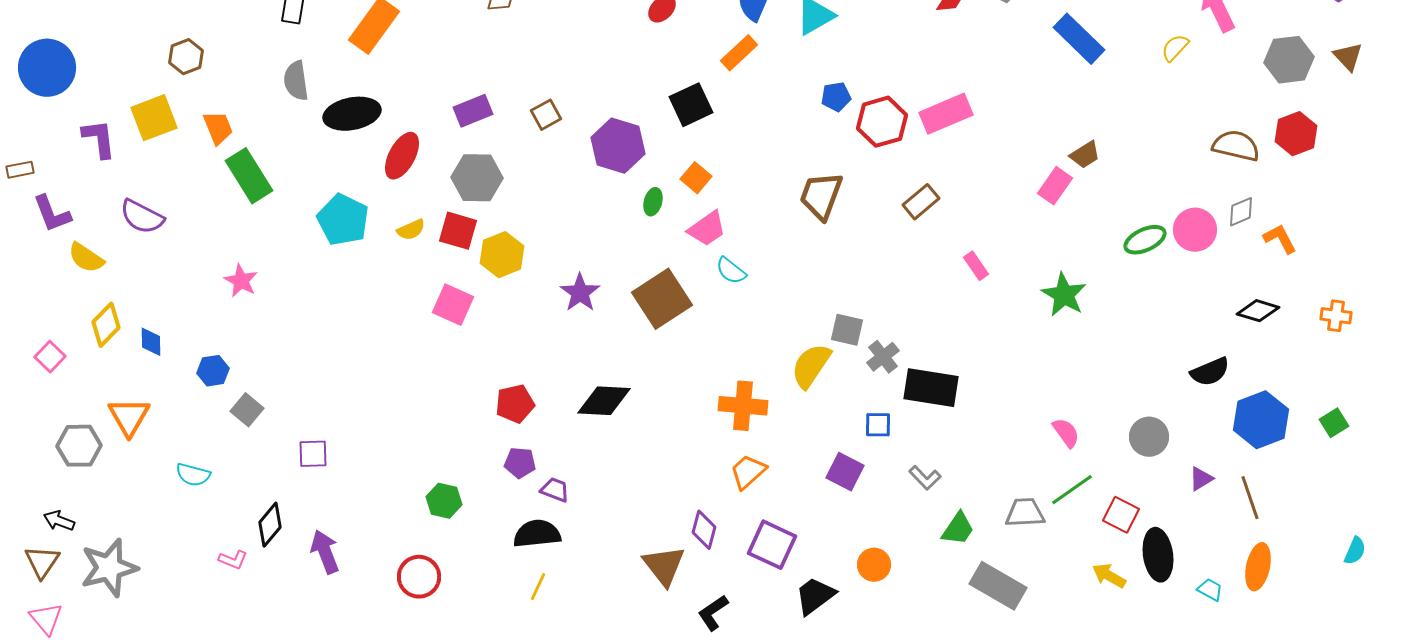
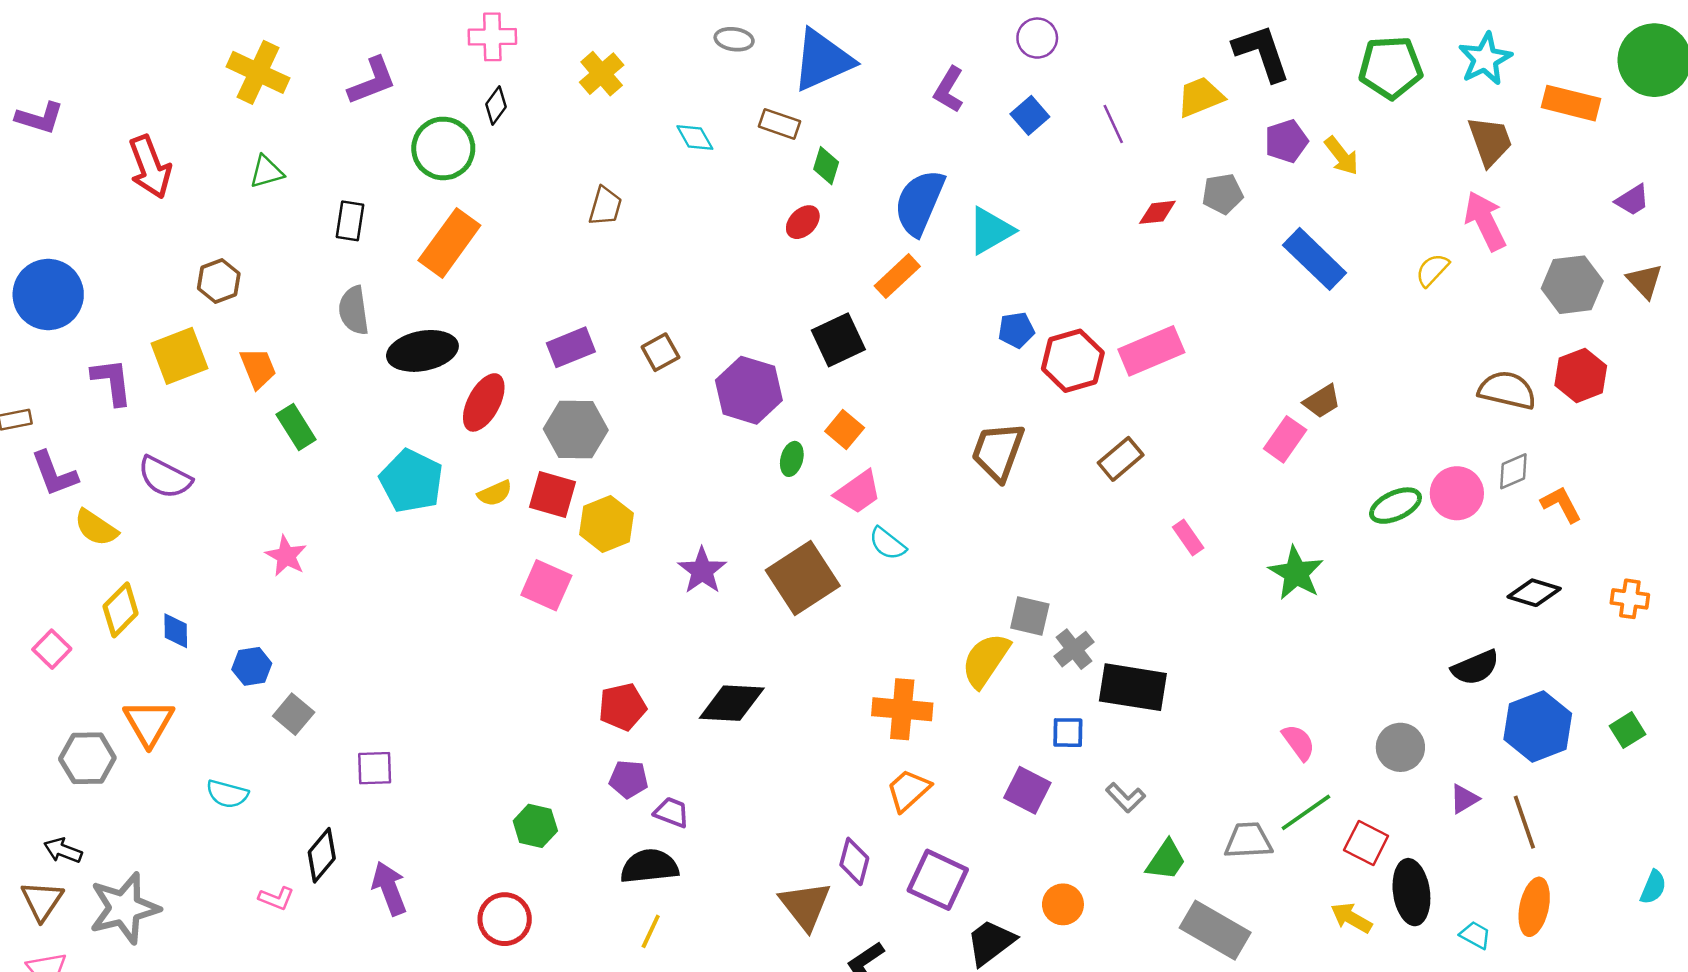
green rectangle: (249, 176) -> (296, 427), size x0.7

